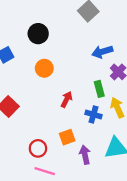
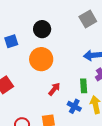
orange circle: (44, 68) -> (41, 59), size x1.5

